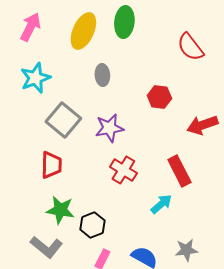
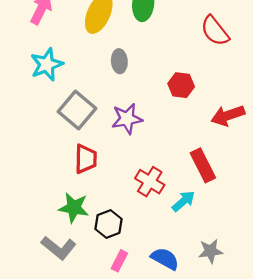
red trapezoid: (51, 165) -> (86, 159), moved
red cross: (123, 170) -> (150, 182), moved

